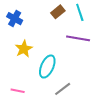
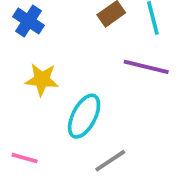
yellow star: (24, 49) -> (42, 80), turned 30

